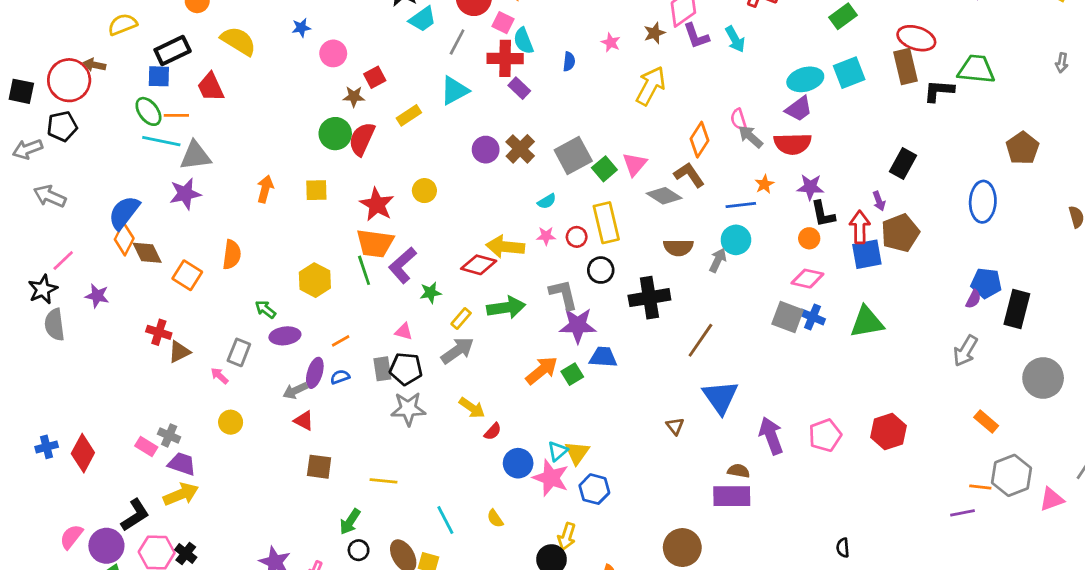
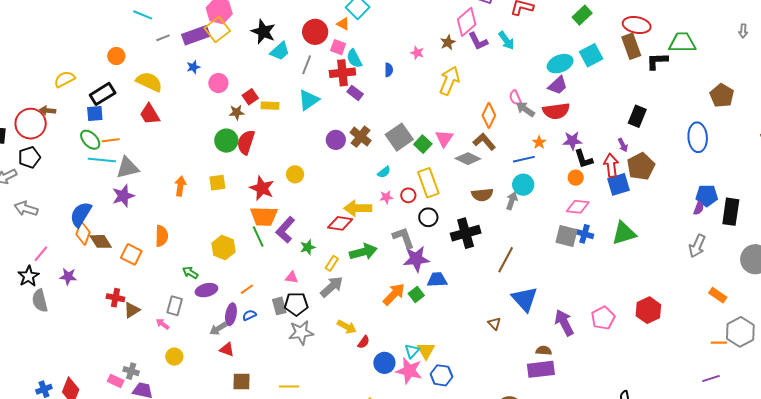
red trapezoid: (211, 87) -> (150, 114), moved
yellow rectangle: (409, 115) -> (270, 106), moved, turned 42
purple line: (963, 513) -> (711, 379), moved

